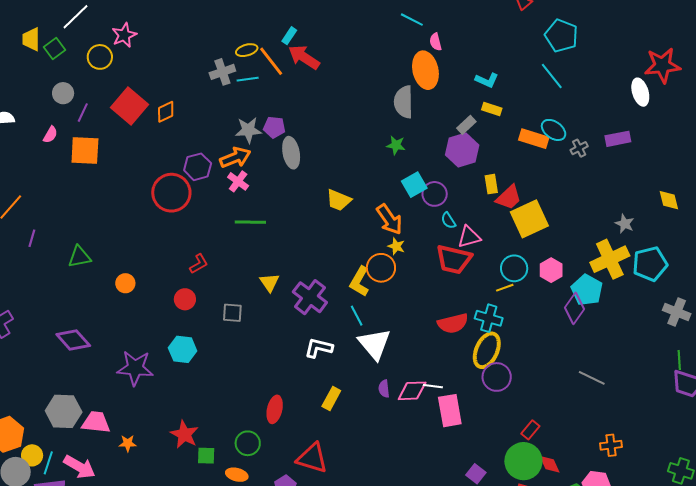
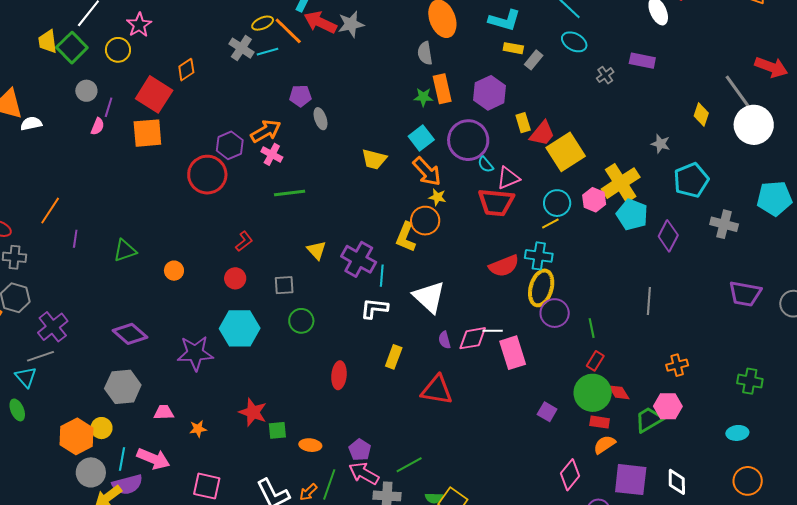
green square: (55, 48) -> (72, 48), size x1.4
gray cross: (222, 72) -> (241, 48), turned -30
cyan L-shape: (487, 80) -> (505, 20), size x1.4
gray semicircle: (404, 102) -> (425, 53), size x0.7
orange diamond: (166, 112) -> (186, 70), moved
gray rectangle: (466, 125) -> (534, 60), moved
gray star: (248, 130) -> (351, 24), moved
cyan ellipse: (554, 130) -> (574, 42), moved
pink semicircle: (50, 135) -> (98, 126), moved
orange rectangle: (534, 139) -> (442, 89), moved, turned 68
purple rectangle: (618, 139) -> (642, 61), turned 30
orange square: (85, 151) -> (147, 133), moved
gray ellipse: (291, 153) -> (320, 119), size x0.7
cyan square: (414, 185) -> (421, 138), moved
purple circle: (435, 194) -> (468, 140), size x1.6
yellow diamond: (669, 200) -> (701, 114), turned 40
yellow cross: (610, 259) -> (621, 183), moved
purple diamond: (574, 308) -> (668, 236), moved
cyan line: (357, 316) -> (382, 276), moved, turned 40
cyan hexagon: (183, 349) -> (240, 328), size x1.4
green line: (679, 360) -> (592, 328), moved
gray line: (592, 378) -> (649, 301), turned 76
gray hexagon: (64, 411) -> (123, 387), moved
pink trapezoid: (96, 422) -> (164, 412), size x0.7
green circle: (248, 443) -> (301, 321), moved
yellow circle: (32, 455) -> (101, 428), moved
red triangle: (312, 458) -> (437, 390), moved

